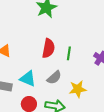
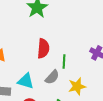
green line: (69, 53) -> (64, 62), moved

